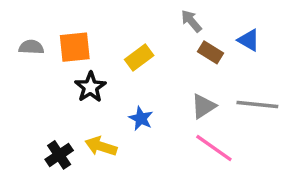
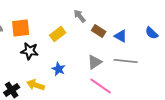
gray arrow: (191, 21) -> (80, 16), moved
blue triangle: (249, 40) -> (121, 36), moved
black star: (90, 87) -> (30, 51), turned -30

